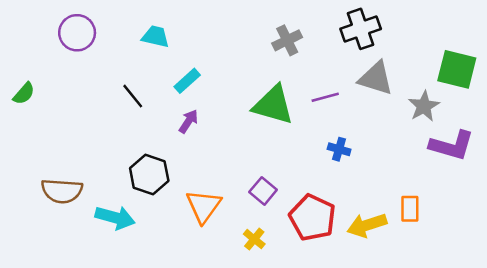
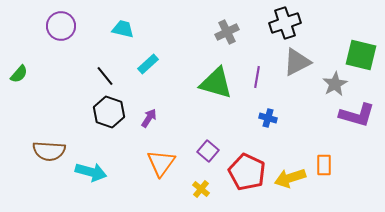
gray triangle: (376, 78) -> (297, 62), turned -44
purple line: (325, 97) -> (257, 77), turned -65
purple arrow: (188, 121) -> (149, 118), moved
black hexagon: (149, 175) -> (109, 112), moved

